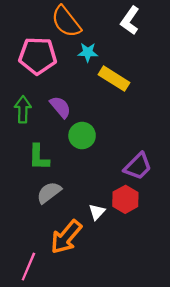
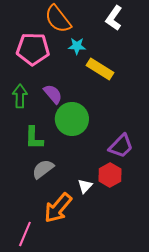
green circle: (82, 136) -> (72, 119), size x1.4

